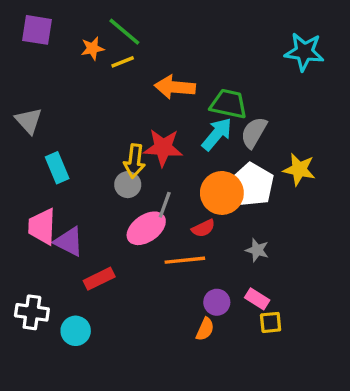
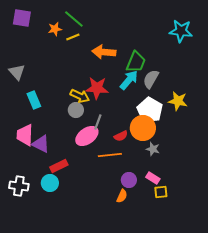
green trapezoid: (229, 104) -> (136, 62), turned 100
yellow arrow: (134, 161) -> (80, 96), turned -72
orange circle: (222, 193) -> (143, 128), moved
cyan circle: (76, 331) -> (50, 183), moved

